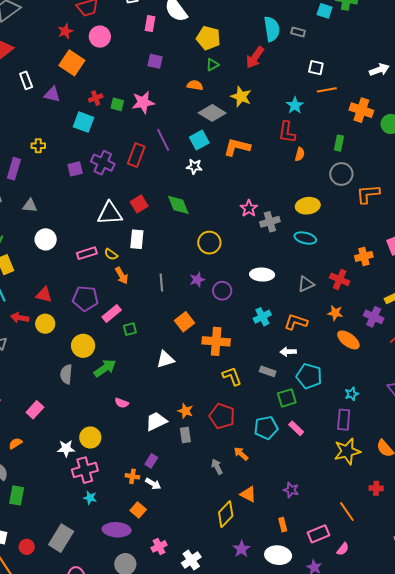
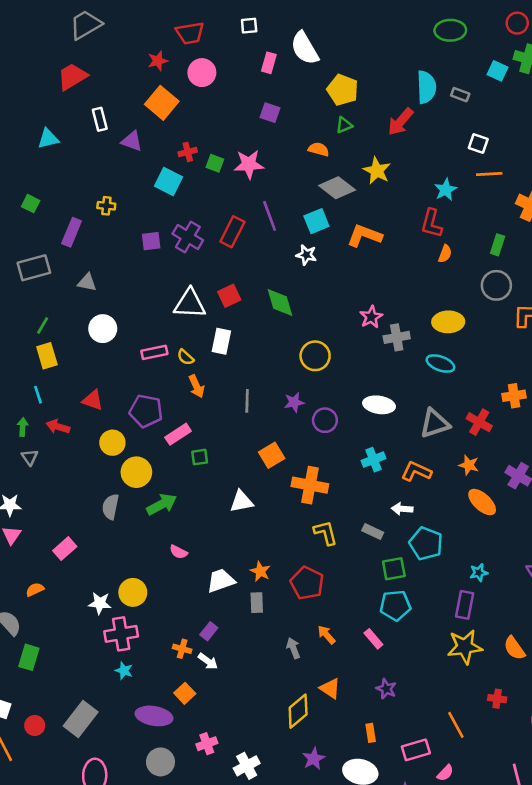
gray triangle: (306, 284) -> (435, 423), size x1.4
yellow circle: (45, 324) -> (112, 443), moved
cyan pentagon: (266, 428) -> (395, 605), moved
pink rectangle: (296, 428) -> (373, 639), moved

